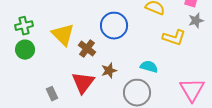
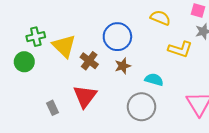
green cross: (24, 26) -> (36, 37), moved
brown star: (109, 71) -> (123, 66), moved

